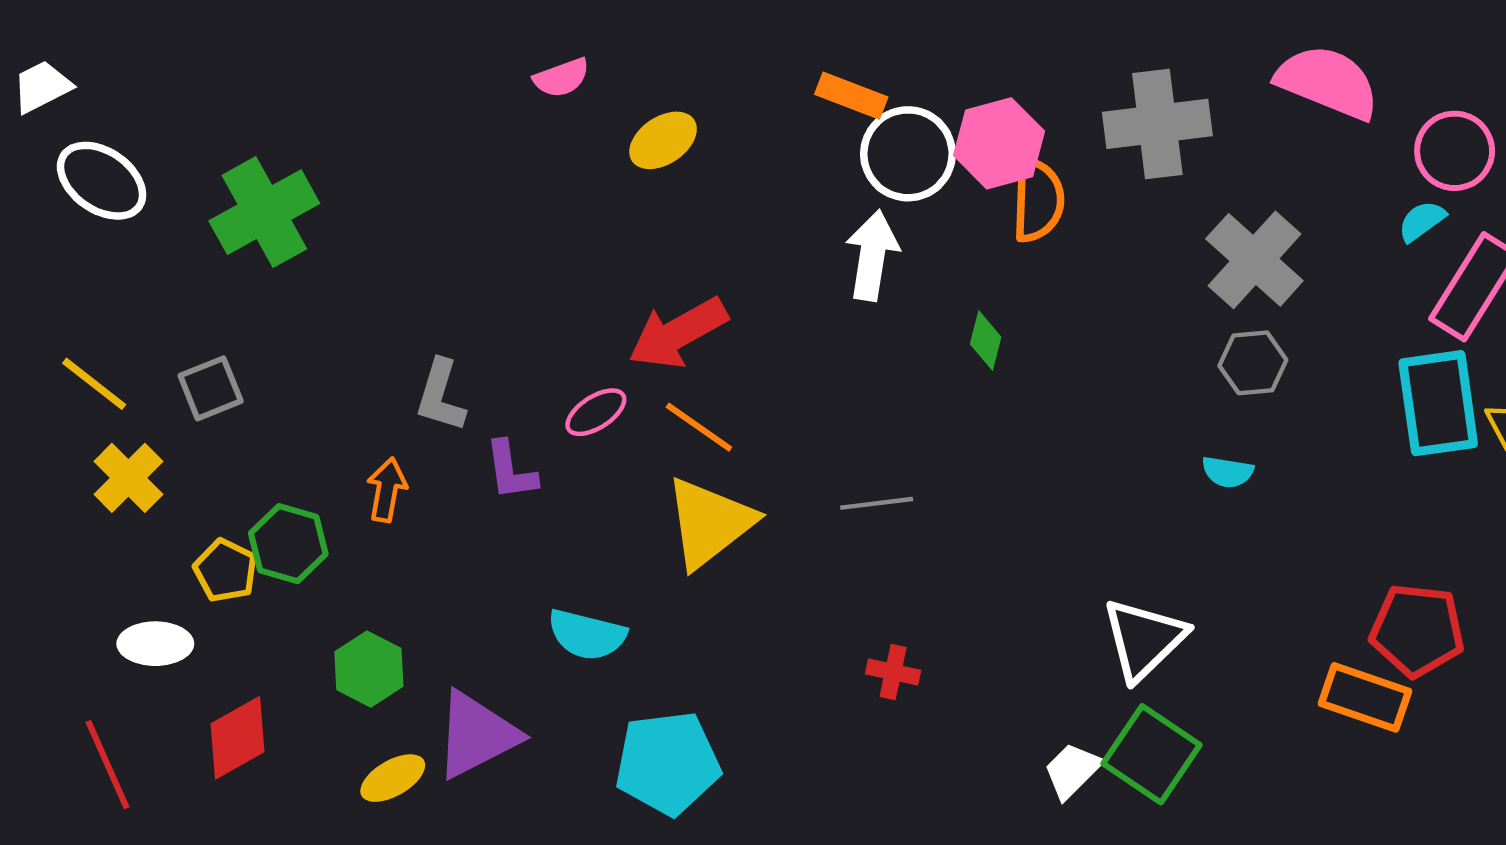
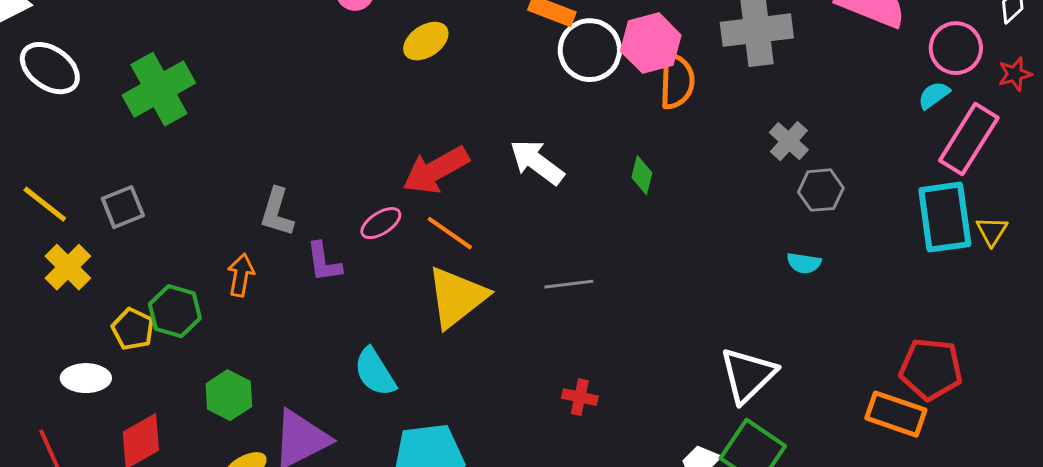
white arrow: (872, 255) -> (537, 162), moved, turned -62
gray cross: (1254, 260) -> (789, 141), moved, size x0.6
cyan semicircle: (587, 635) -> (375, 372), turned 44

